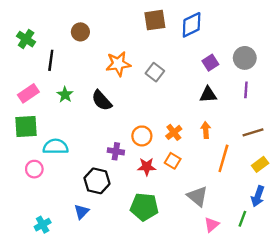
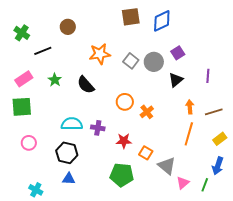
gray circle: (245, 58) -> (154, 62), moved
black line: (51, 60) -> (43, 51), turned 60
black triangle: (208, 95) -> (176, 80), turned -35
orange arrow: (206, 130) -> (190, 107), moved
orange circle: (142, 136) -> (125, 102), moved
cyan semicircle: (56, 147) -> (72, 124), moved
orange square: (173, 161) -> (146, 153), moved
black hexagon: (97, 181) -> (67, 153), moved
blue triangle: (82, 212) -> (69, 179), turned 48
cyan cross: (43, 225) -> (36, 190), turned -32
pink triangle: (212, 225) -> (183, 183), moved

